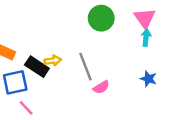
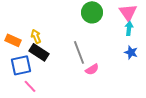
yellow arrow: (53, 61) -> (36, 36), moved, turned -104
blue star: (148, 79) -> (131, 52), moved

